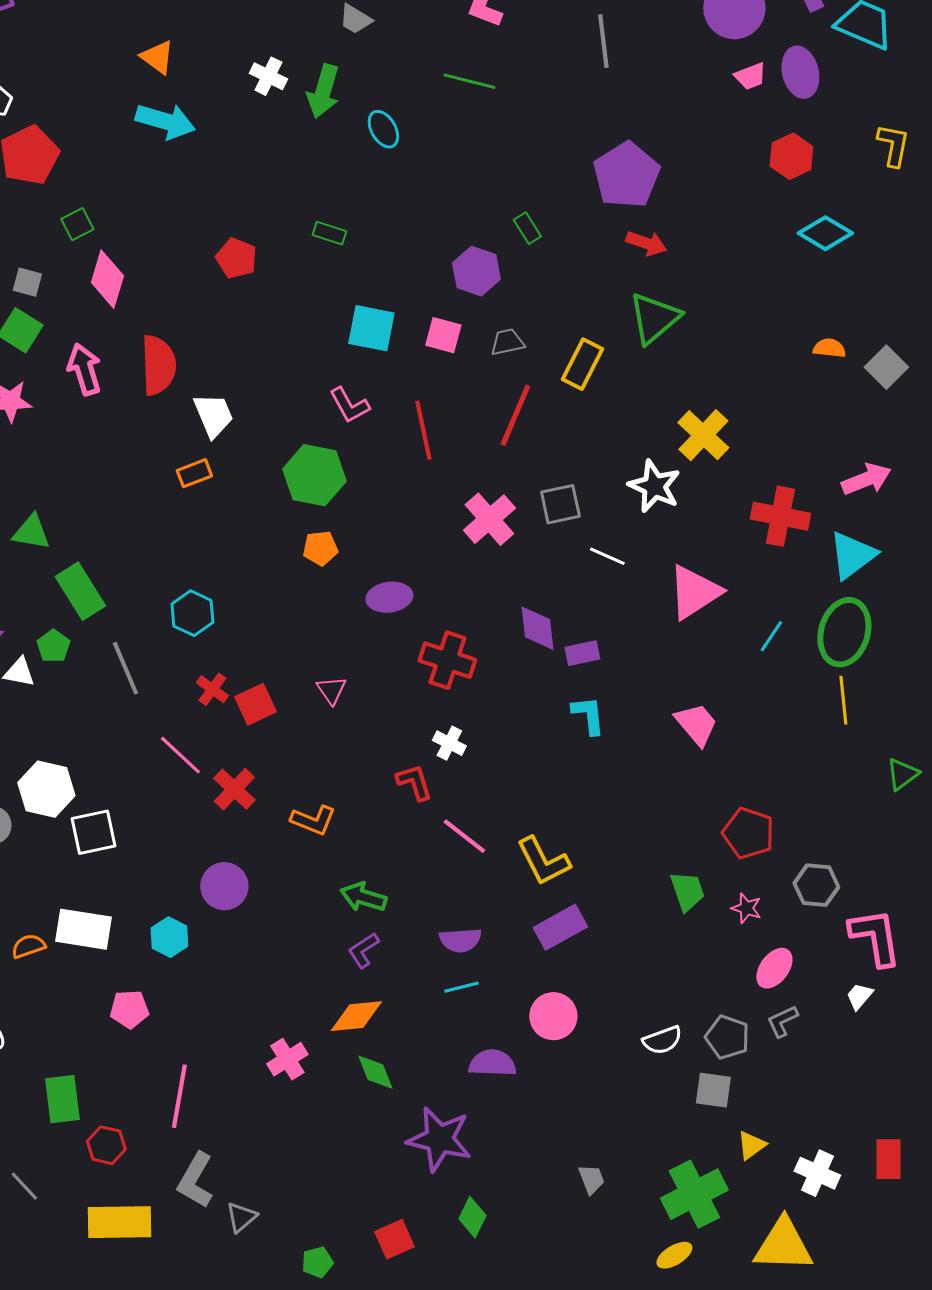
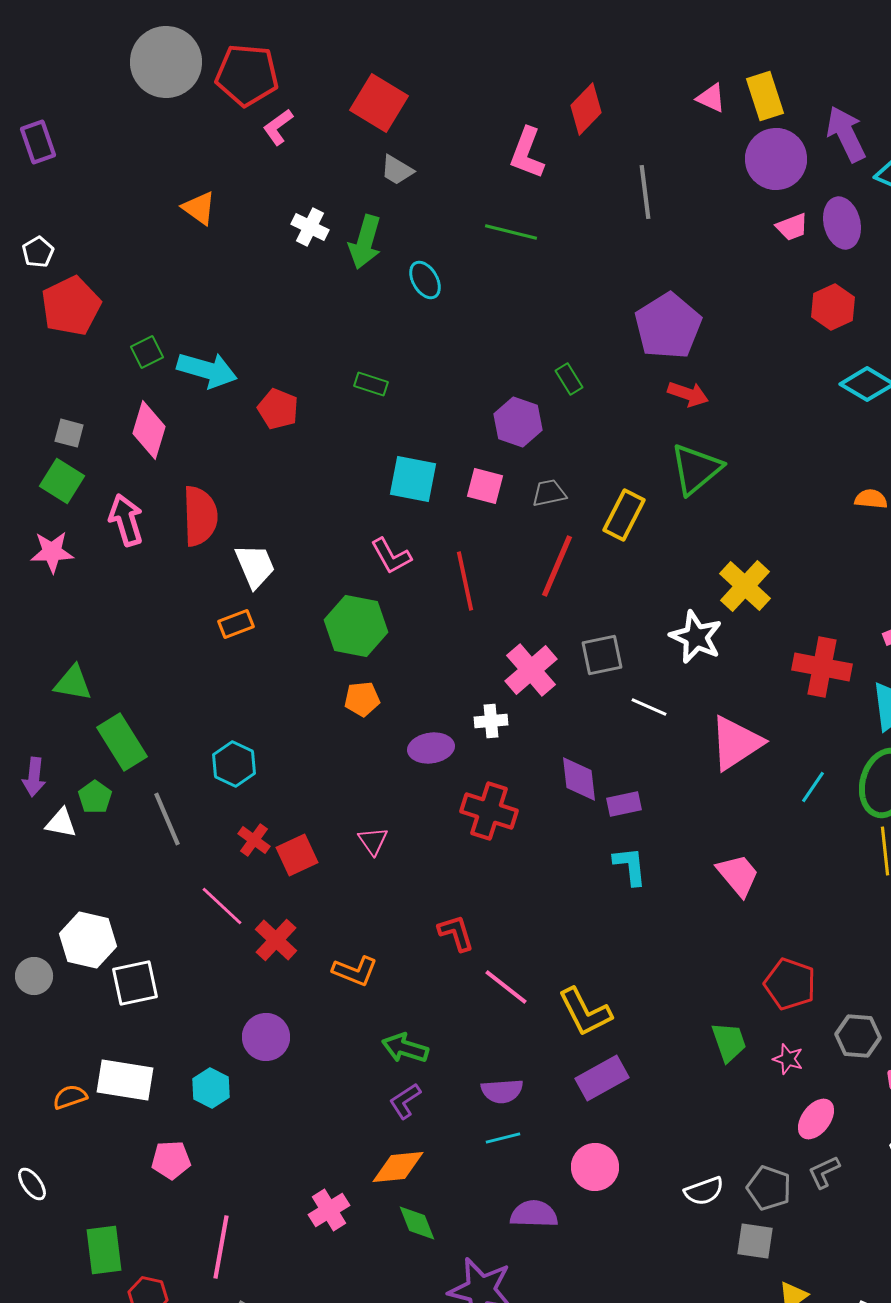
cyan arrow: (165, 121) -> (207, 370), moved
green square: (77, 224) -> (147, 352), moved
white cross: (449, 743) -> (491, 721), moved, turned -32

